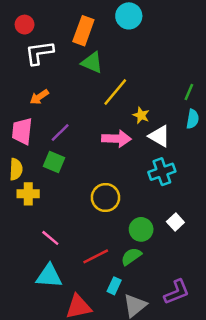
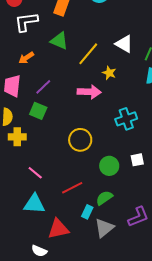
green triangle: (92, 63) -> (59, 41), moved
white triangle: (159, 136) -> (124, 44), moved
white square: (175, 222) -> (137, 160), turned 32
green semicircle: (131, 256) -> (104, 198), moved

